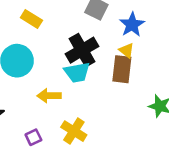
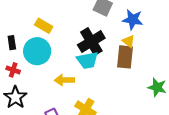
yellow rectangle: (31, 19) -> (44, 26), moved
blue star: (132, 25) -> (133, 20), turned -30

